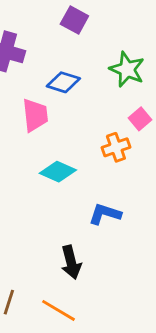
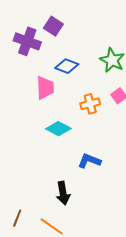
purple square: (74, 20) -> (53, 26), moved
orange cross: (116, 147) -> (90, 104), moved

